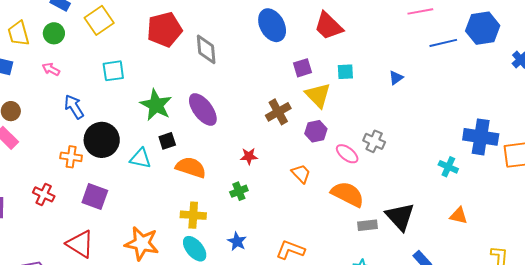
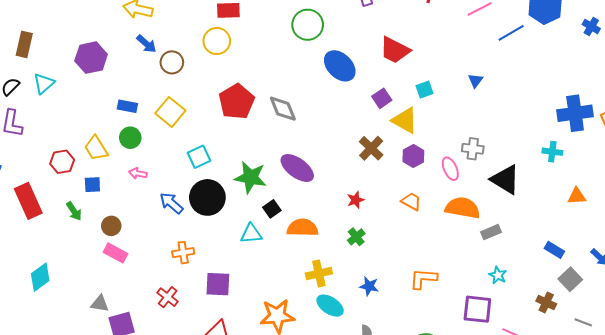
black circle: (102, 140) -> (207, 197), moved
pink ellipse: (347, 154) -> (450, 169), turned 45
red cross: (44, 194) -> (168, 297), turned 30
black triangle: (400, 217) -> (505, 180), moved

